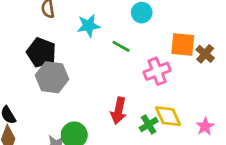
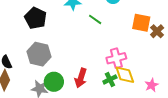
pink cross: (157, 71) -> (116, 58), moved
gray hexagon: (52, 77) -> (39, 54), moved
red arrow: (119, 111) -> (81, 78), moved

